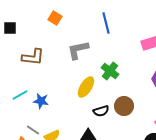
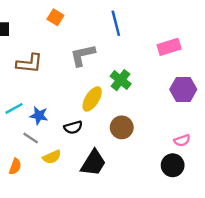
brown circle: (124, 106) -> (122, 127), moved
black semicircle: (101, 111) -> (73, 127), moved
gray line: (33, 130) -> (31, 138), moved

